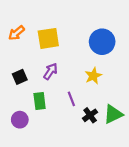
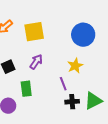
purple line: (71, 99) -> (63, 84), moved
black cross: (90, 115) -> (72, 102), turned 32

